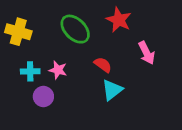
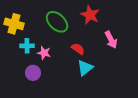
cyan cross: (30, 71) -> (27, 46), moved

